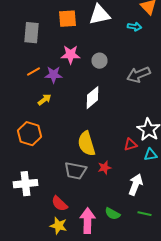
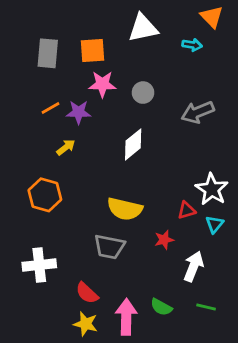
orange square: (68, 19) -> (93, 50), moved
yellow semicircle: (86, 144) -> (125, 209), turned -60
cyan triangle: (150, 155) -> (215, 224), turned -40
red star: (104, 168) -> (164, 240), moved

